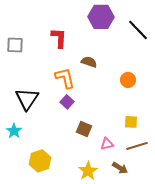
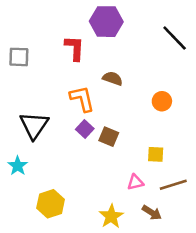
purple hexagon: (101, 17) -> (106, 22), moved
yellow square: (131, 122) -> (156, 154), moved
brown square: (84, 129) -> (109, 137), moved

